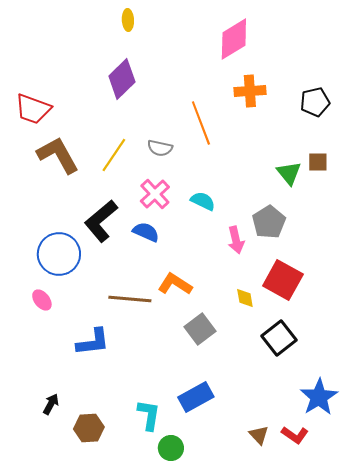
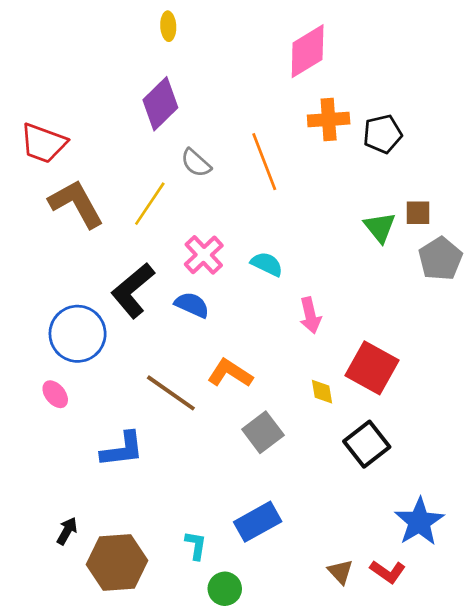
black pentagon: (315, 102) -> (382, 134), moved
gray semicircle: (160, 148) -> (196, 163), moved, turned 30
gray pentagon: (269, 222) -> (440, 259), moved
brown line: (130, 299) -> (171, 393), turned 30
cyan L-shape: (149, 415) -> (196, 545), size x0.7
brown hexagon: (89, 428) -> (117, 562), size x1.5

